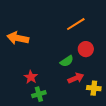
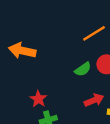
green semicircle: (67, 61) -> (83, 69), moved

